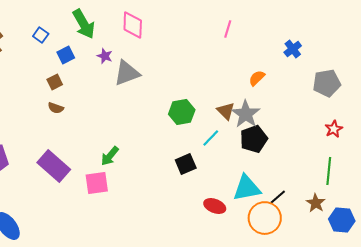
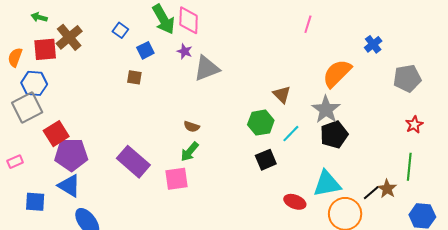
pink diamond: (133, 25) -> (189, 20), moved
orange semicircle: (257, 78) -> (337, 73), size x1.8
brown square: (55, 82) -> (134, 77), turned 35
brown semicircle: (56, 108) -> (192, 127), moved
brown triangle: (226, 111) -> (282, 94), moved
green hexagon: (182, 112) -> (261, 123), moved
black line: (278, 197) -> (371, 193), moved
brown star: (316, 203) -> (387, 189), moved

